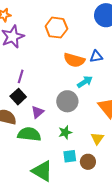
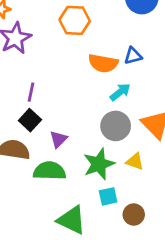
gray circle: (67, 101) -> (116, 126), moved
green star: (65, 132) -> (99, 164), size x1.6
yellow triangle: (97, 139) -> (135, 161), moved, turned -40
brown circle: (88, 162) -> (134, 215), moved

